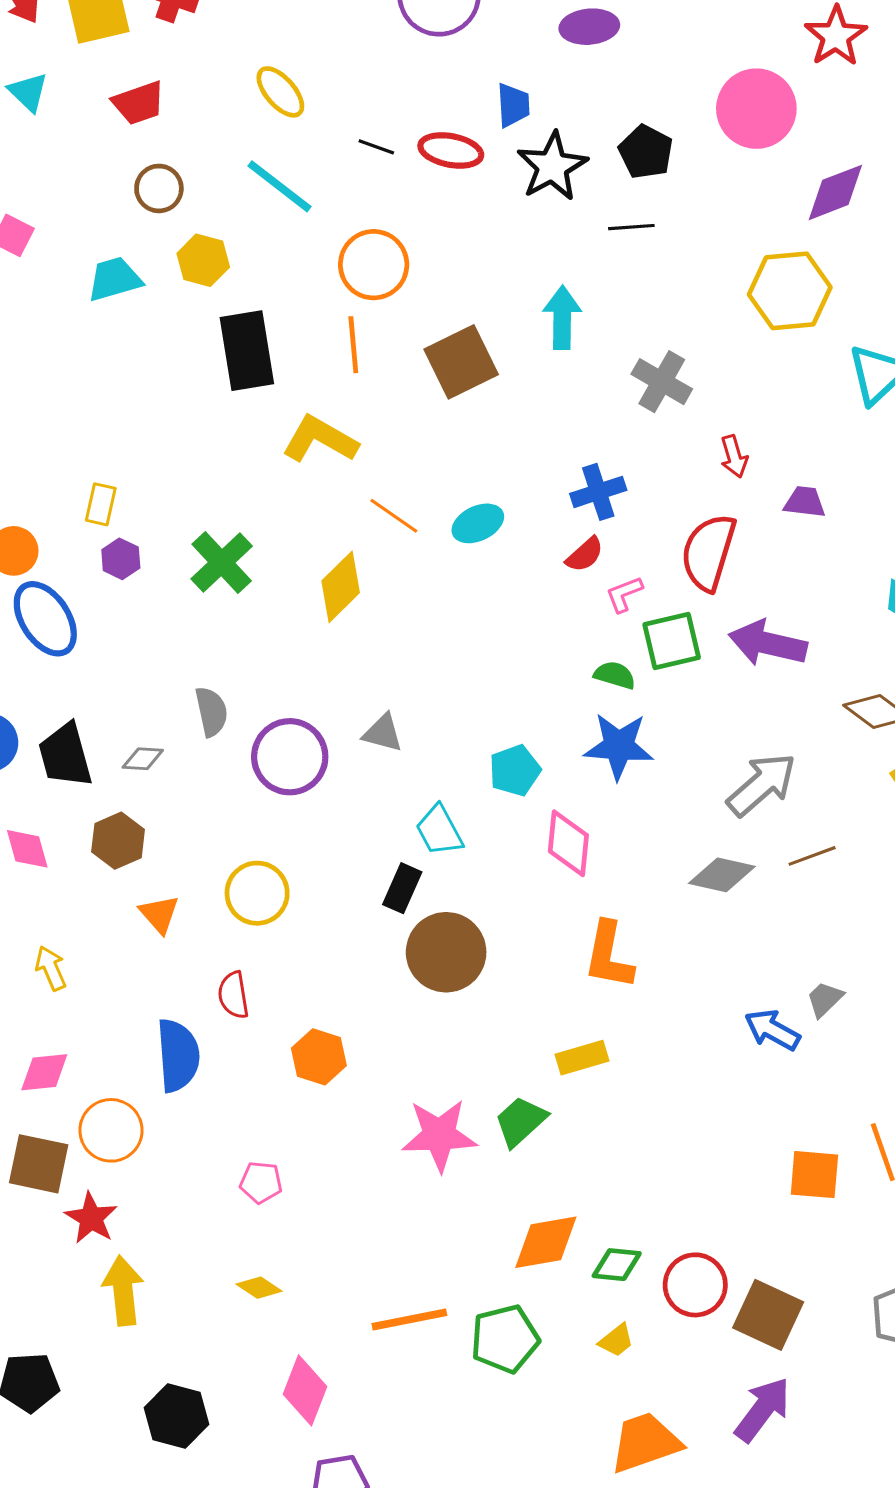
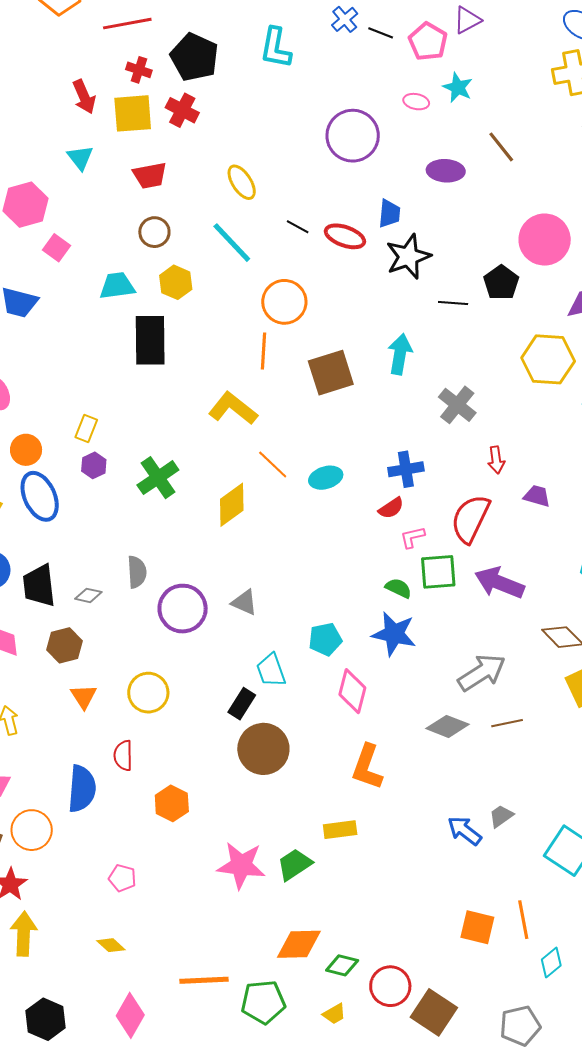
black pentagon: (646, 152) -> (501, 283), moved
black rectangle: (247, 351) -> (150, 340), moved

